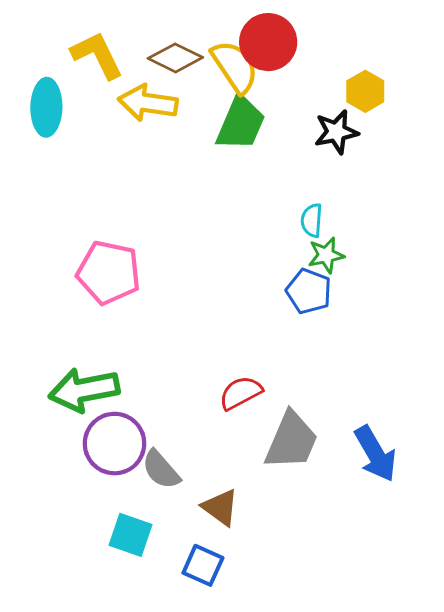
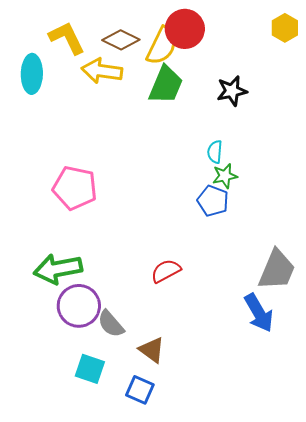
yellow semicircle: (235, 67) -> (162, 46), turned 60
yellow hexagon: (365, 91) -> (285, 28), moved
gray trapezoid: (291, 441) -> (277, 270), moved

